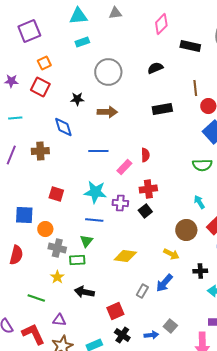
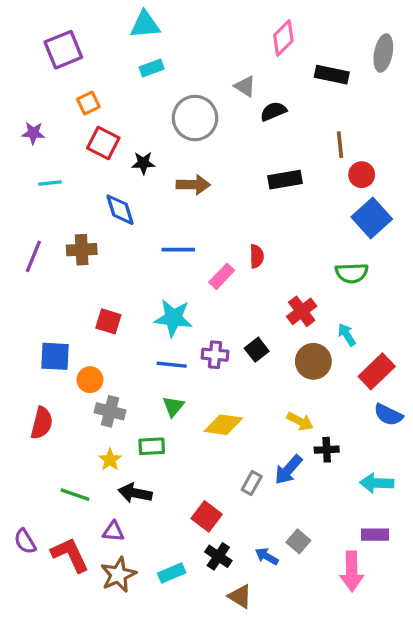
gray triangle: (115, 13) -> (245, 86), moved, turned 40
red square: (40, 87) -> (103, 143), moved
cyan line: (15, 118) -> (50, 183), moved
red cross: (148, 189) -> (302, 311), moved, turned -30
purple cross: (120, 203) -> (215, 355), moved
brown circle: (186, 230) -> (313, 361), moved
green triangle: (86, 241) -> (173, 406), moved
green rectangle: (77, 260) -> (152, 446), moved
black cross: (200, 271) -> (327, 450), moved
black arrow: (84, 292) -> (135, 493), moved
red square: (115, 311) -> (207, 516), turned -30
blue arrow: (151, 335) -> (267, 556), turned -144

